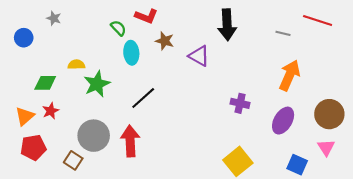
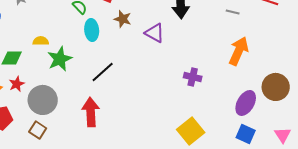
purple ellipse: (283, 121) -> (246, 103), moved
gray circle: (94, 136) -> (43, 100), moved
pink triangle: (326, 147) -> (283, 135), moved

